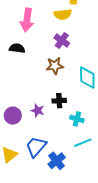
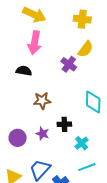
yellow semicircle: (63, 14) -> (86, 49), moved, turned -48
brown star: (55, 66) -> (42, 101), moved
cyan cross: (77, 119) -> (82, 143), turned 32

